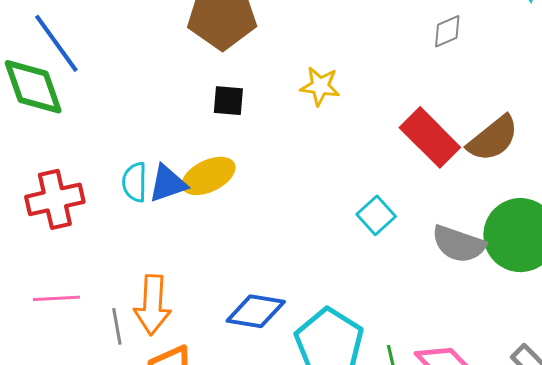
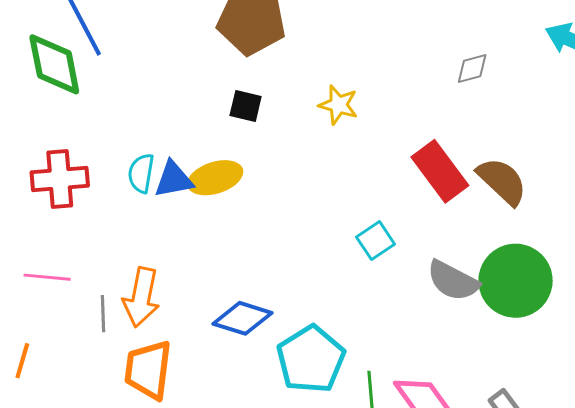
brown semicircle: (493, 138) -> (502, 181), turned -106

